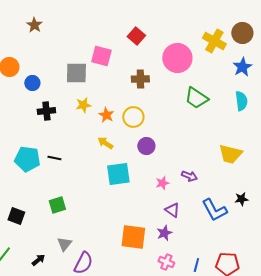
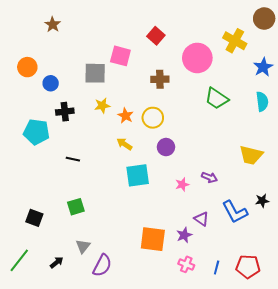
brown circle: (242, 33) -> (264, 19), moved
cyan pentagon: (27, 159) -> (36, 132), moved
purple triangle: (172, 210) -> (201, 219), moved

